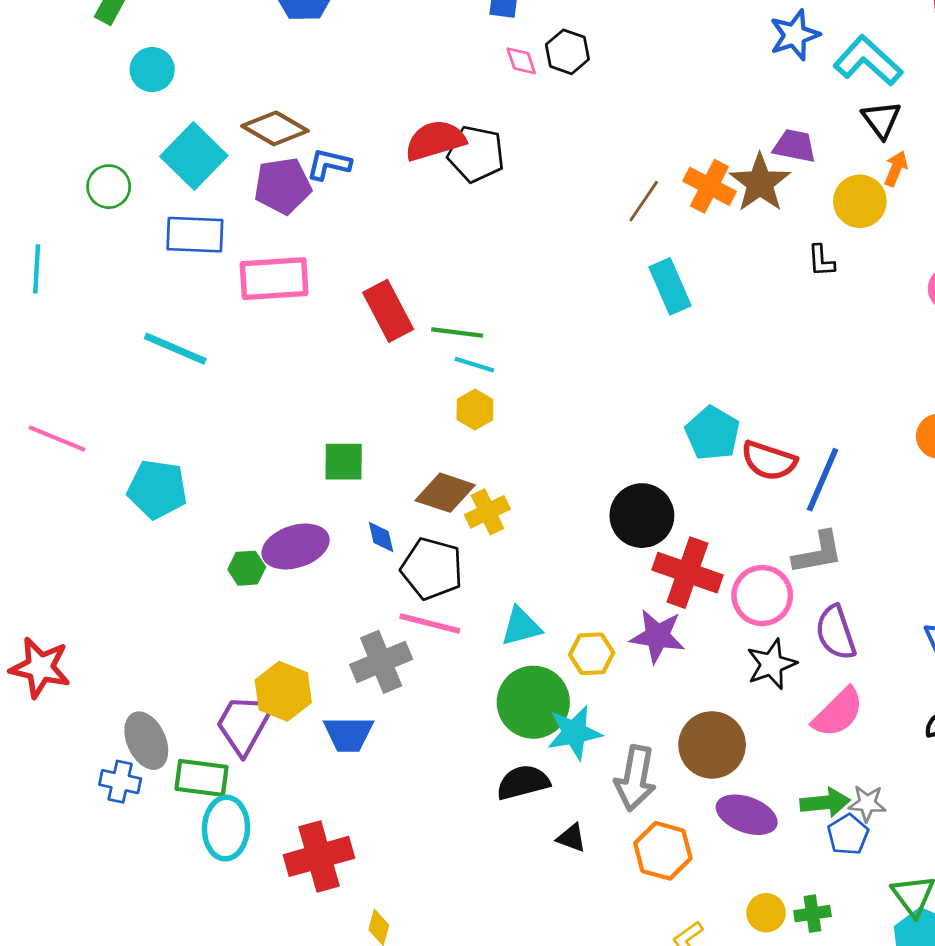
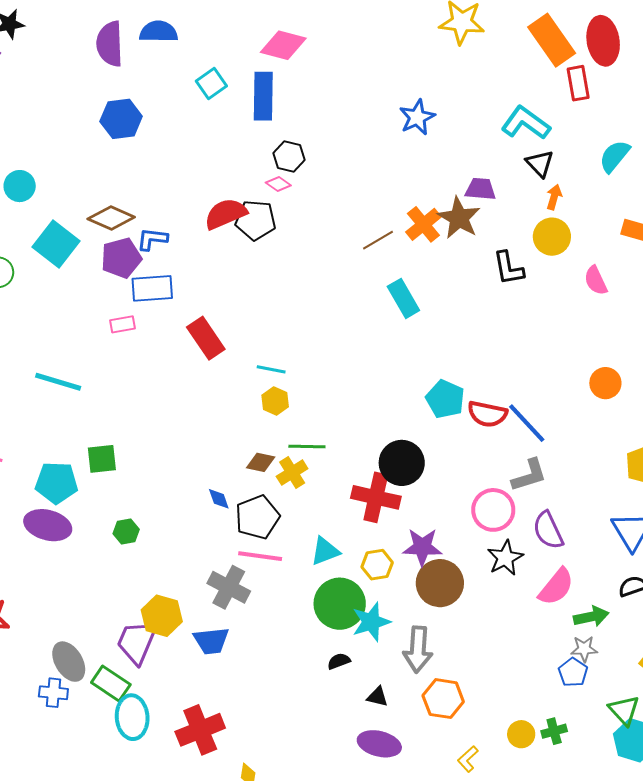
blue star: (795, 35) -> (417, 117), moved
black hexagon: (567, 52) -> (289, 156), moved
pink diamond: (521, 61) -> (278, 184), moved, turned -30
orange cross: (709, 186) -> (423, 224), turned 30
brown line: (644, 201) -> (378, 240), turned 32
yellow circle: (860, 201) -> (552, 237), moved
blue rectangle: (195, 235) -> (152, 288), moved
black L-shape: (821, 261) -> (508, 268), size x1.5
pink rectangle: (274, 279) -> (122, 324), size x0.5
green line: (457, 333) -> (307, 446), moved
green square: (344, 462) -> (102, 459), moved
blue line: (823, 480) -> (527, 423), turned -60
brown diamond: (445, 493) -> (261, 462), size x0.7
purple ellipse: (296, 546) -> (48, 525), moved, turned 39
black pentagon: (432, 569) -> (257, 517), turned -30
red cross: (688, 573) -> (376, 497), moved
gray cross: (381, 662) -> (229, 587), turned -33
brown circle: (712, 745) -> (440, 583), moved
green rectangle: (201, 778) -> (111, 684), turned 33
black semicircle: (523, 782) -> (339, 661), size x0.6
green arrow: (825, 803) -> (591, 617), moved
purple ellipse: (747, 815) -> (379, 744), moved

